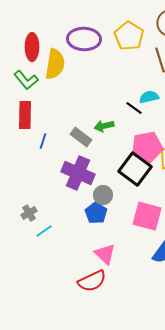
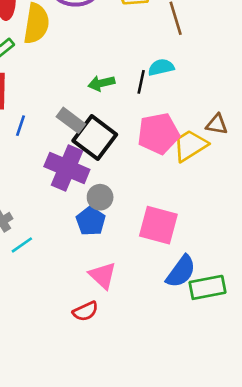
black line: (134, 108) -> (141, 82), turned 66
green arrow: (104, 126) -> (101, 83), moved
black square: (135, 169) -> (95, 138), moved
red semicircle: (92, 281) -> (85, 311), size x0.7

